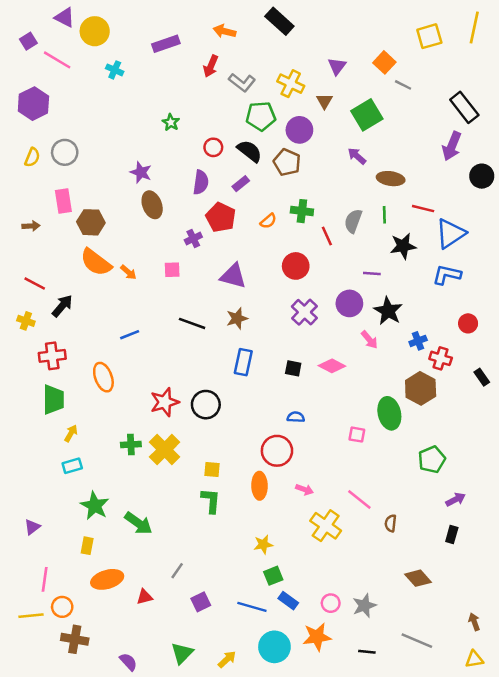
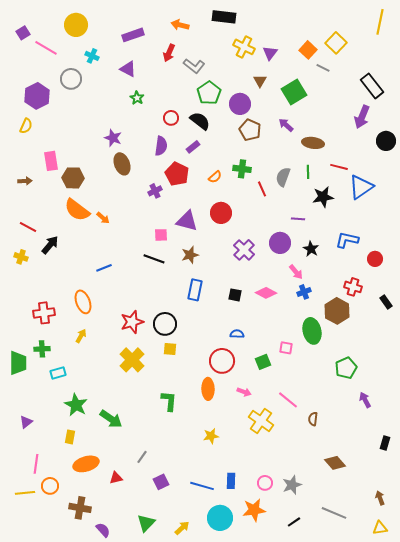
purple triangle: (65, 17) -> (128, 69), moved
black rectangle: (279, 21) -> (224, 17), turned -35
yellow square: (429, 36) -> (336, 43), moved, turned -30
yellow cross: (291, 84) -> (244, 47), moved
purple hexagon: (33, 104) -> (37, 96), moved
green pentagon: (261, 116) -> (209, 93), turned -30
gray circle: (65, 152) -> (71, 79), moved
brown pentagon: (287, 162) -> (250, 130), moved
red circle: (296, 266) -> (221, 213), moved
pink square: (172, 270) -> (161, 235), moved
blue L-shape: (447, 275) -> (347, 240), moved
black star: (388, 311) -> (311, 249), size x0.7
blue cross: (418, 341) -> (304, 292), moved
red cross: (52, 356) -> (44, 313), moved
green trapezoid: (53, 400) -> (18, 363), moved
yellow arrow: (71, 433) -> (81, 336), moved
green cross: (131, 445) -> (42, 349), moved
yellow square: (212, 470) -> (170, 349), moved
purple arrow: (456, 499) -> (365, 400), turned -91
black rectangle: (452, 534) -> (385, 443), moved
green square: (273, 576) -> (263, 362), moved
blue rectangle: (288, 601) -> (231, 481), turned 56
brown cross: (75, 639) -> (80, 508), moved
black line: (367, 652) -> (294, 522), turned -40

